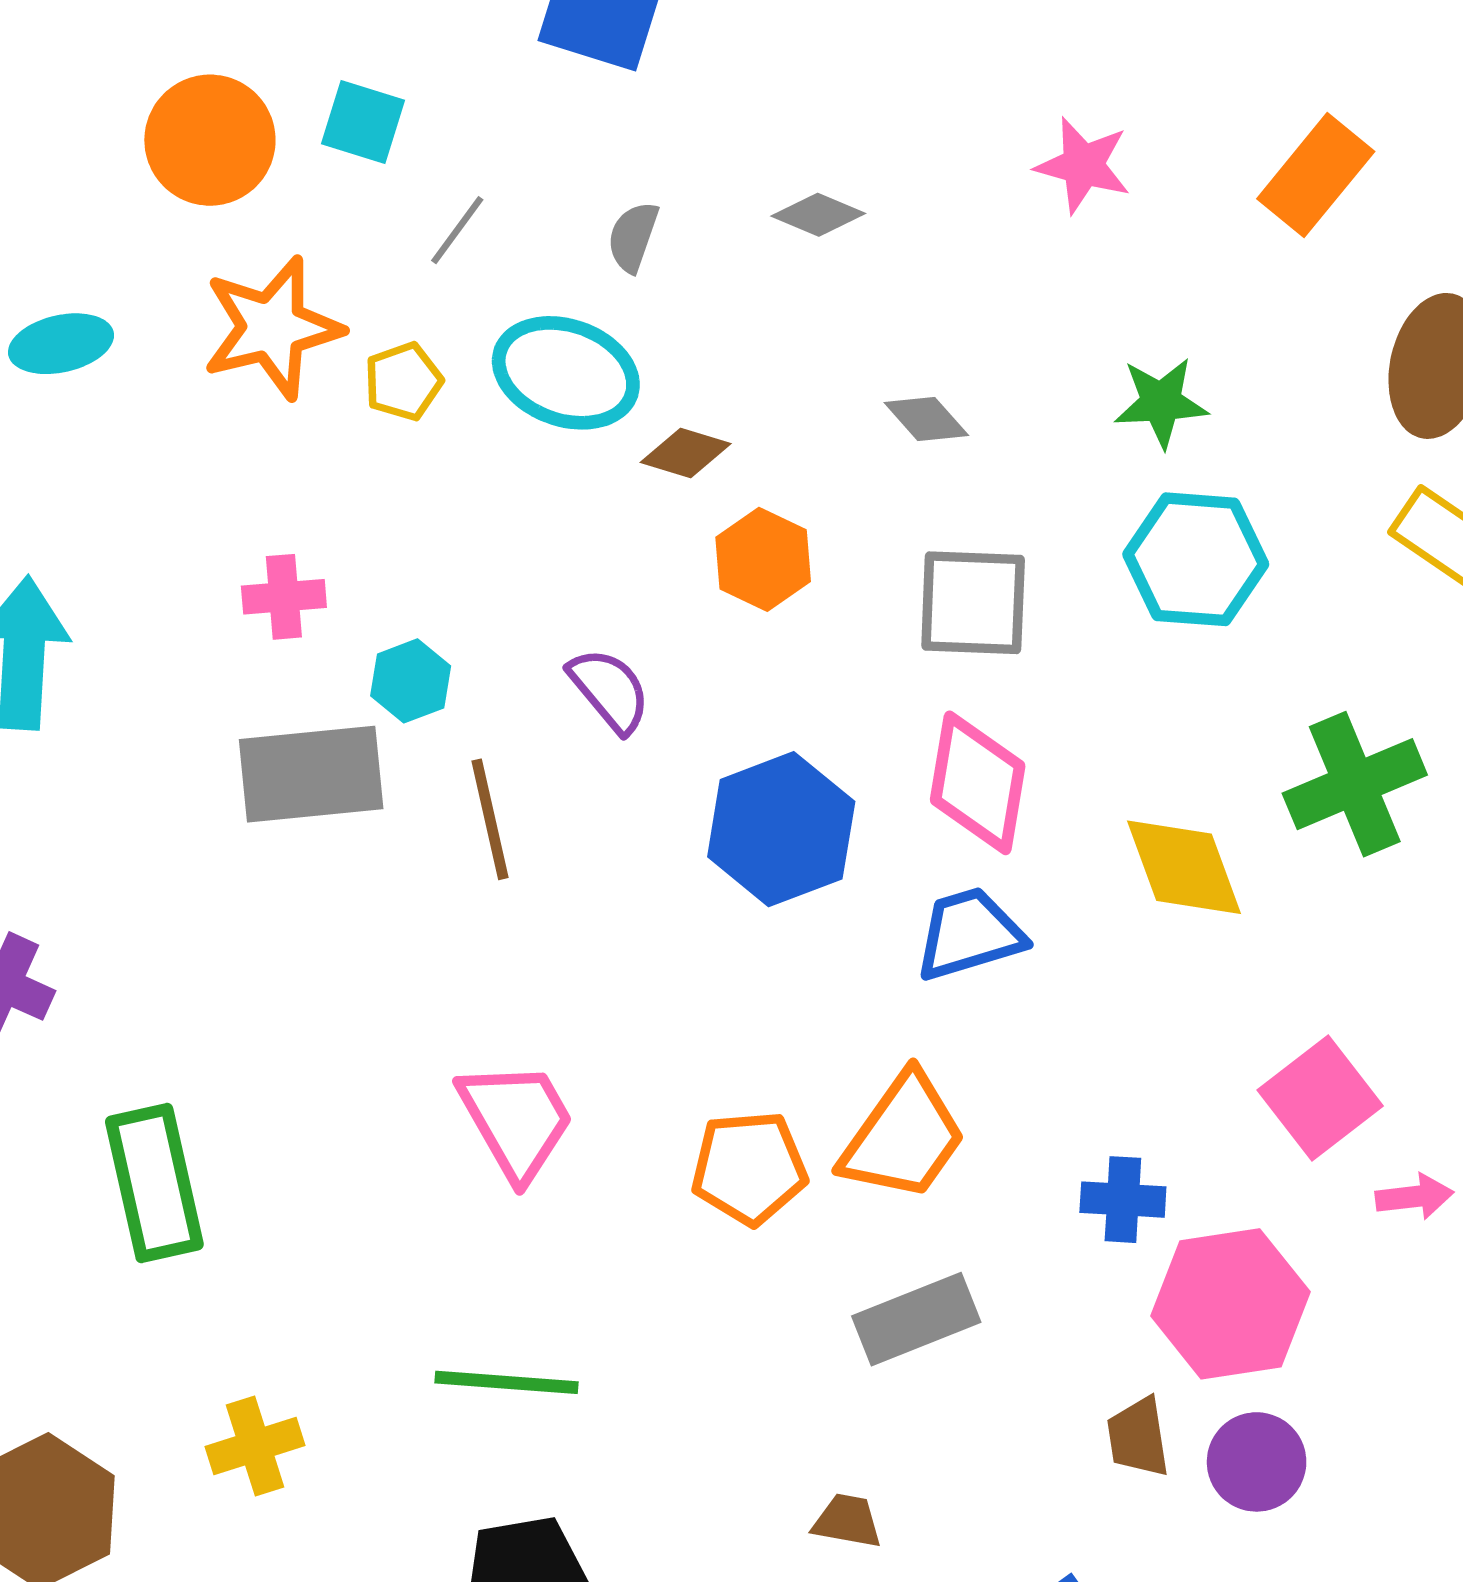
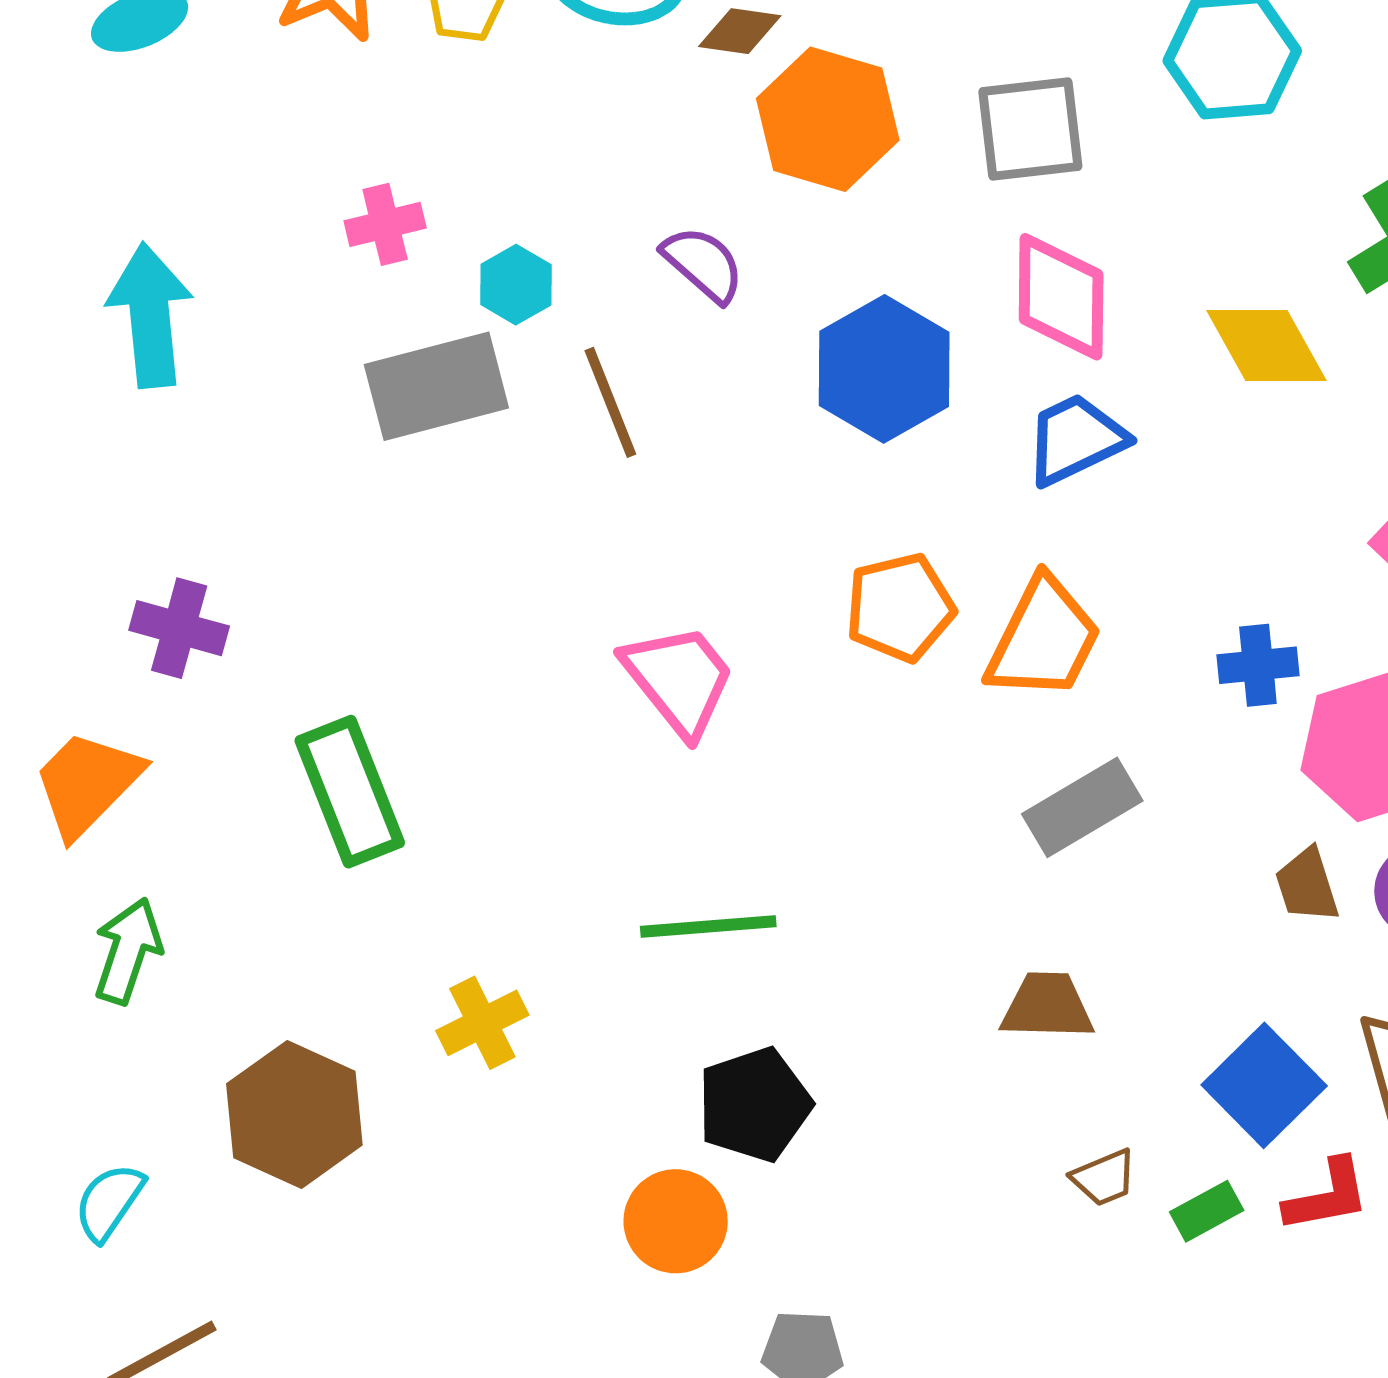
orange hexagon: (763, 559) -> (828, 119), size x1.5
orange pentagon: (749, 1168) -> (900, 607), moved
brown trapezoid: (847, 1521) -> (1047, 1006), size x1.4

